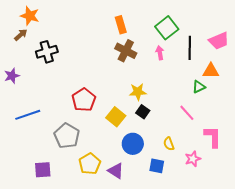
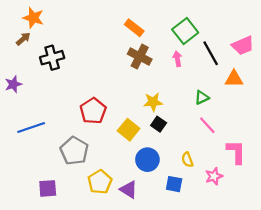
orange rectangle: (121, 25) -> (134, 28), turned -36
black line: (190, 48) -> (211, 53), turned -30
green triangle: (199, 87) -> (202, 98), moved

